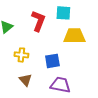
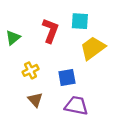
yellow trapezoid: (74, 36) -> (93, 48), turned -35
yellow cross: (21, 55) -> (31, 70), turned -32

